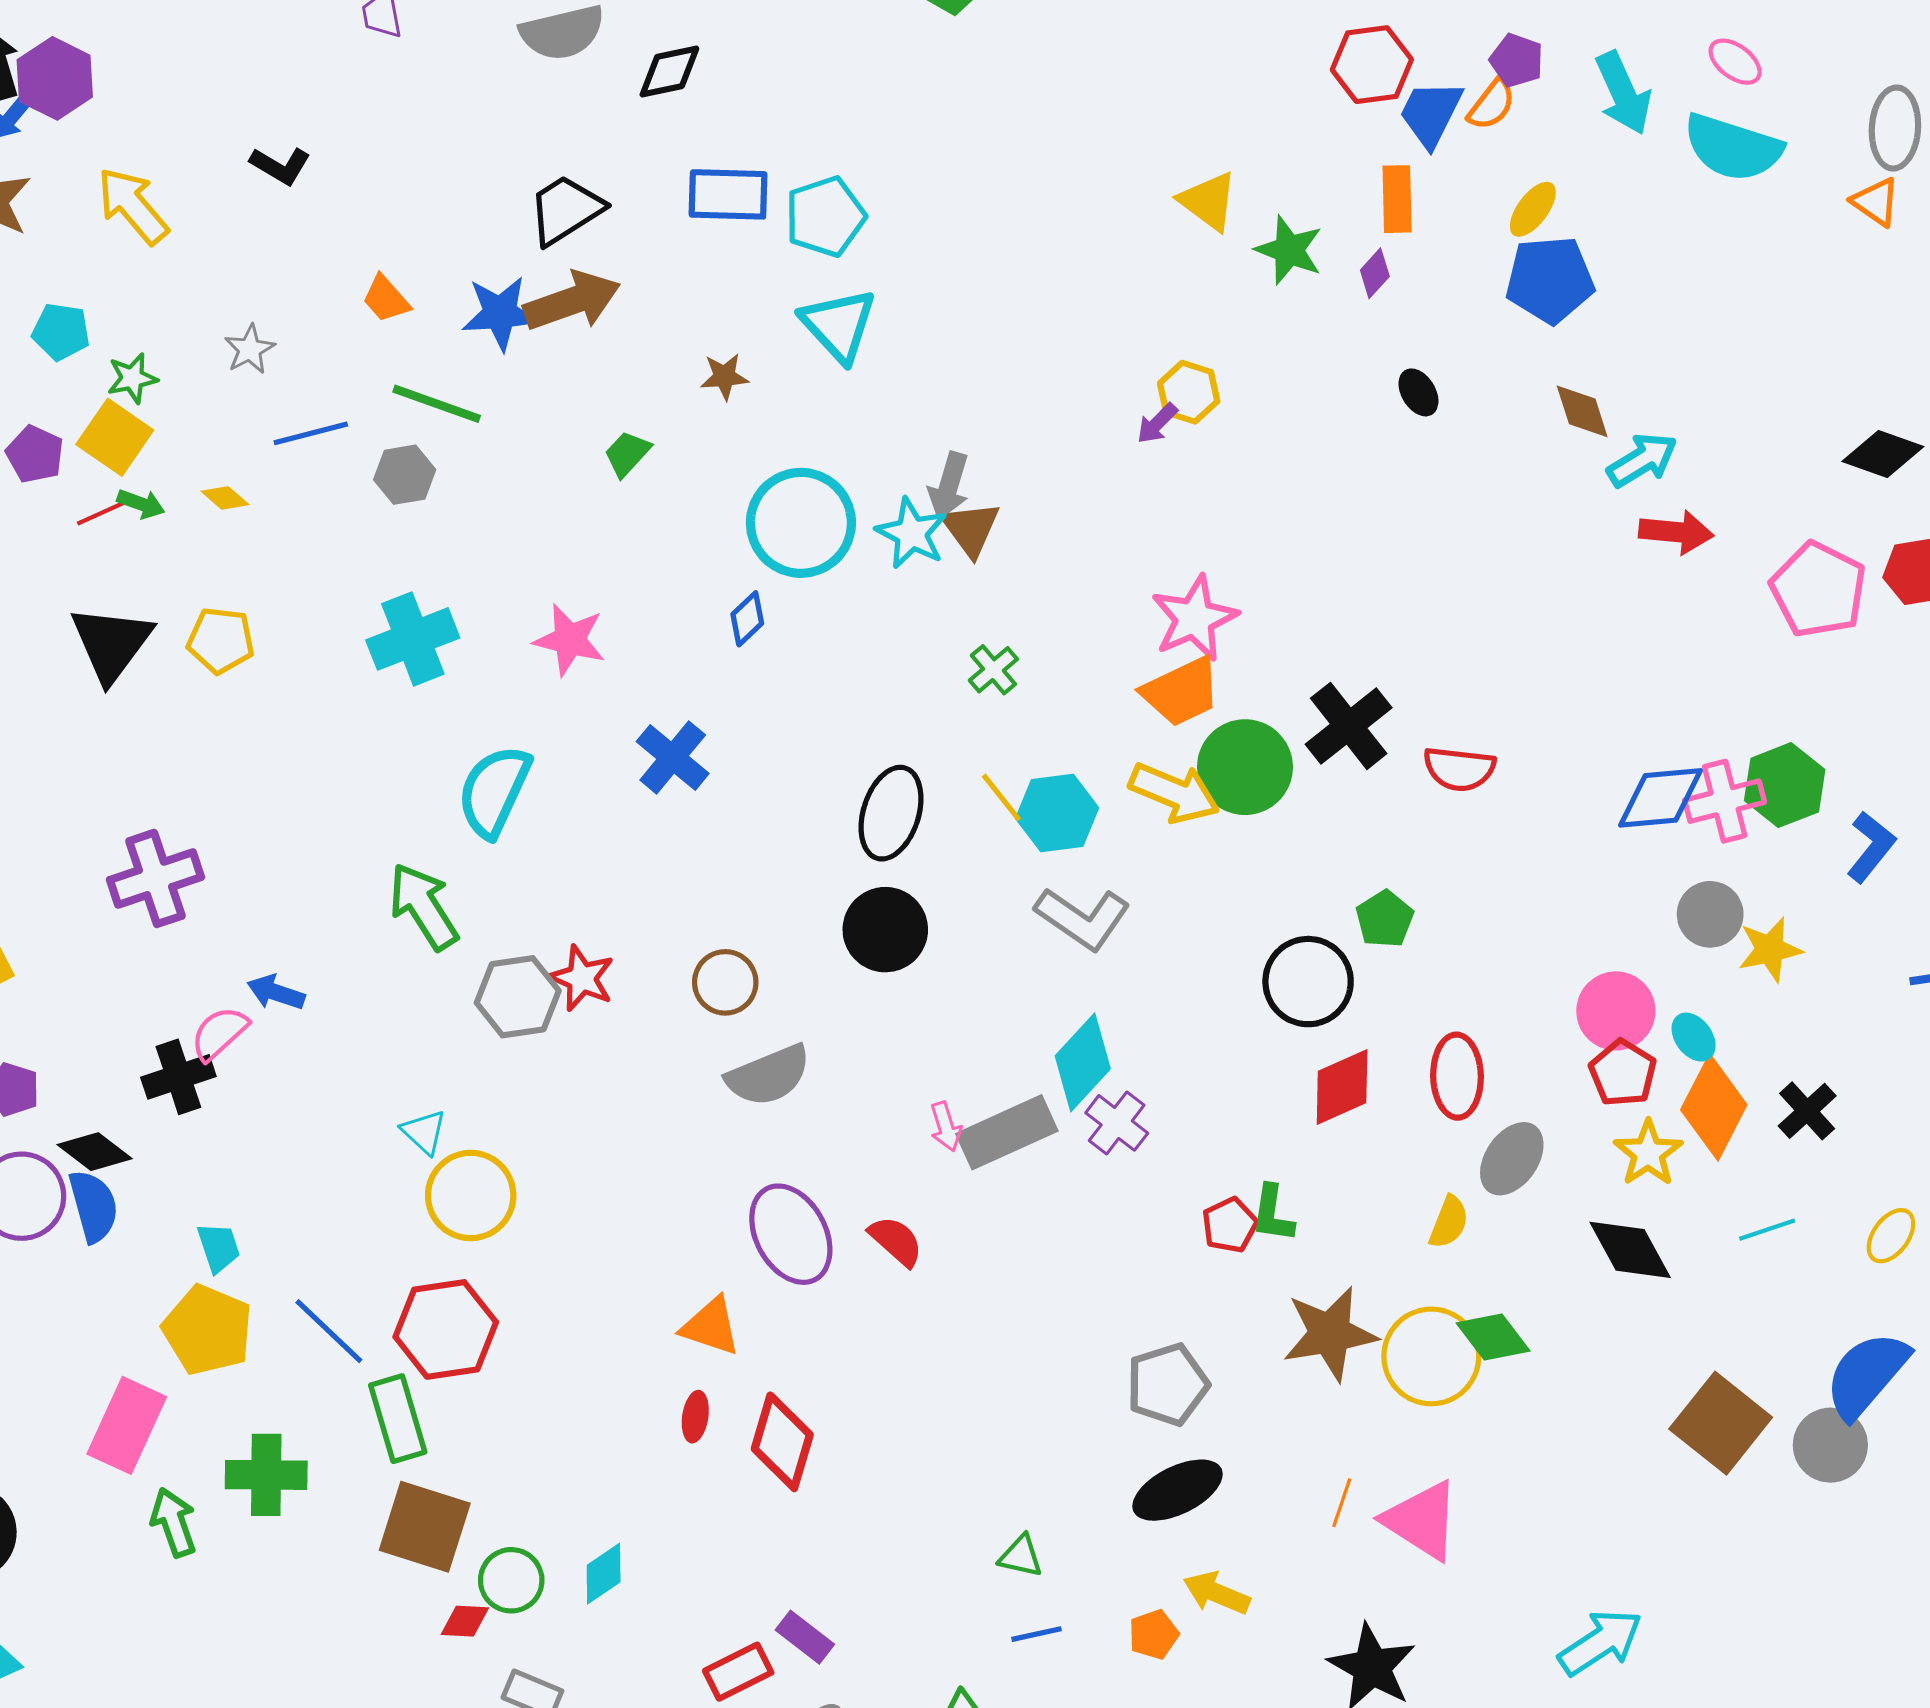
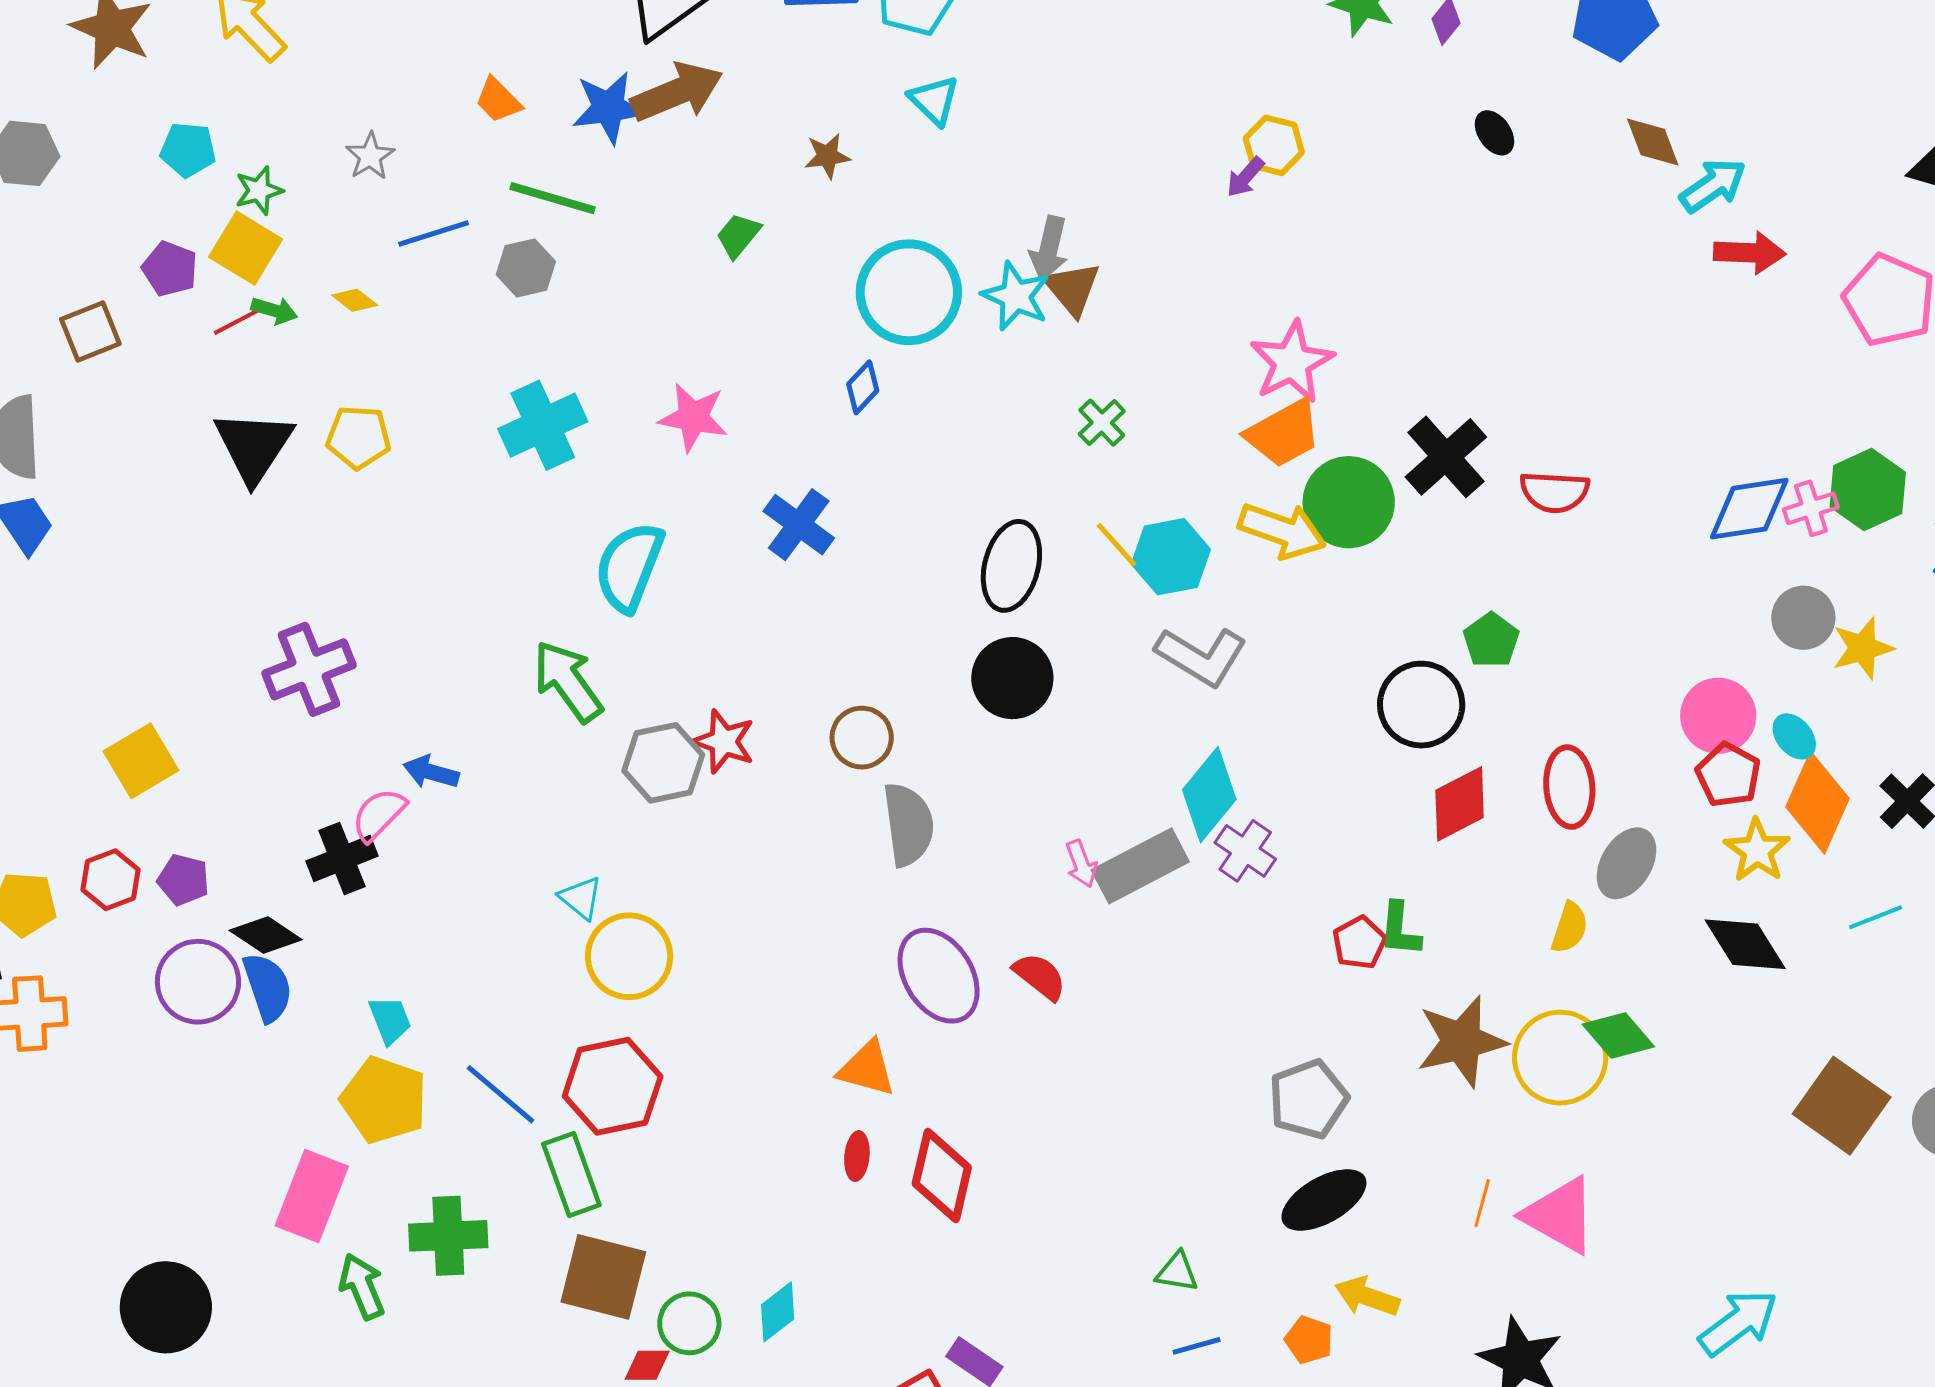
cyan triangle: (839, 325) -> (934, 100), size x0.7
pink cross: (1725, 801) -> (1811, 508), size x0.7
gray semicircle: (769, 1075) -> (908, 824), turned -72
orange pentagon: (1154, 1634) -> (1309, 1340), turned -30

